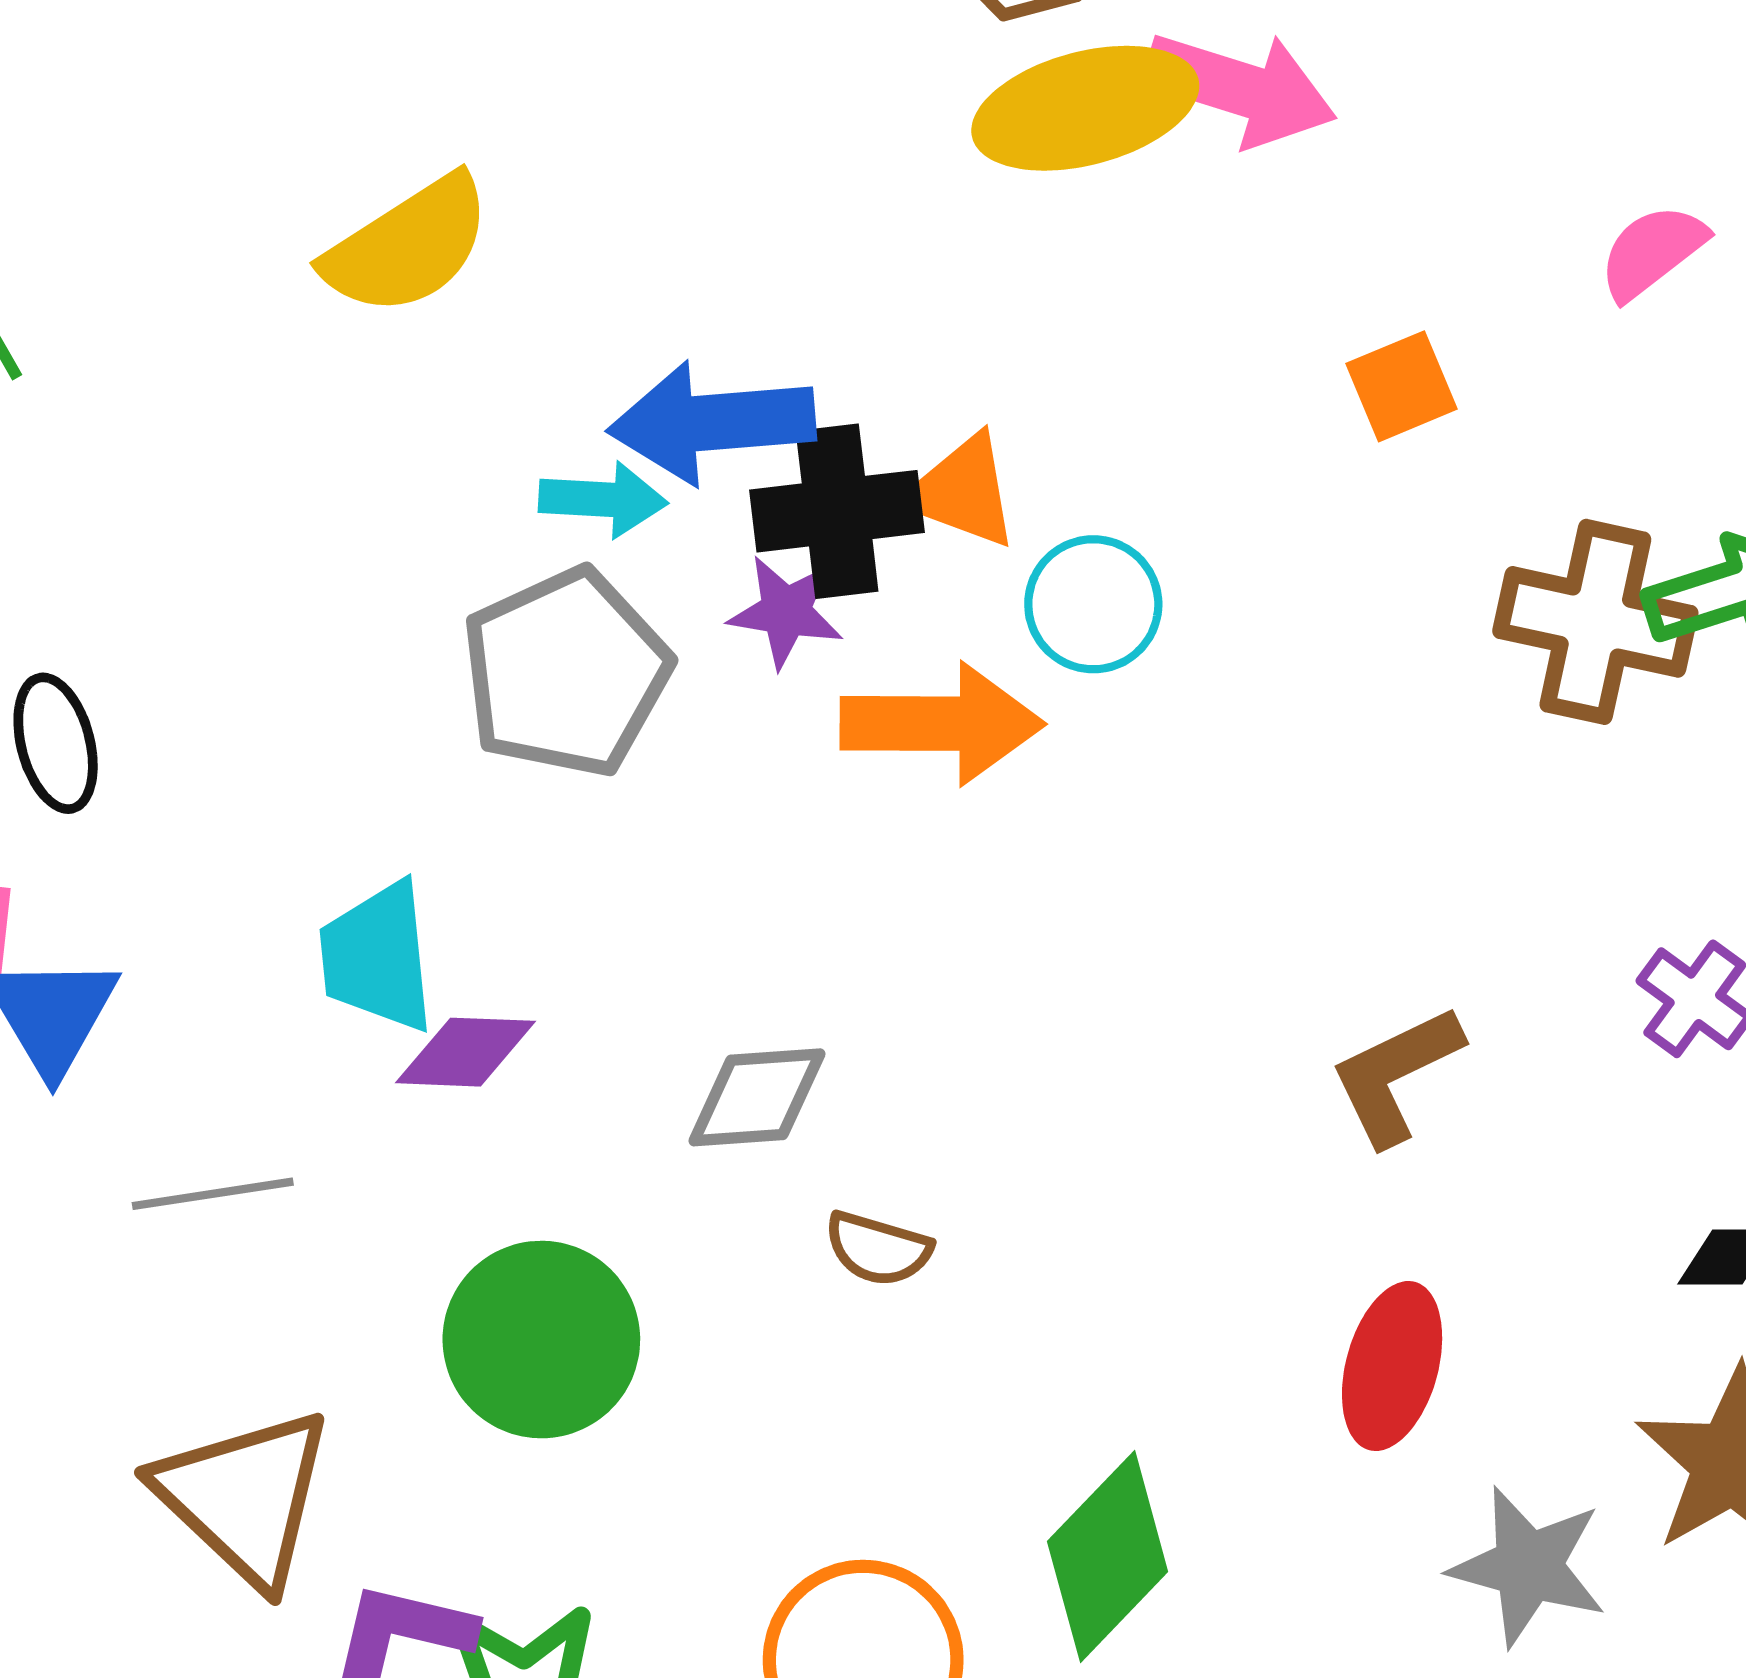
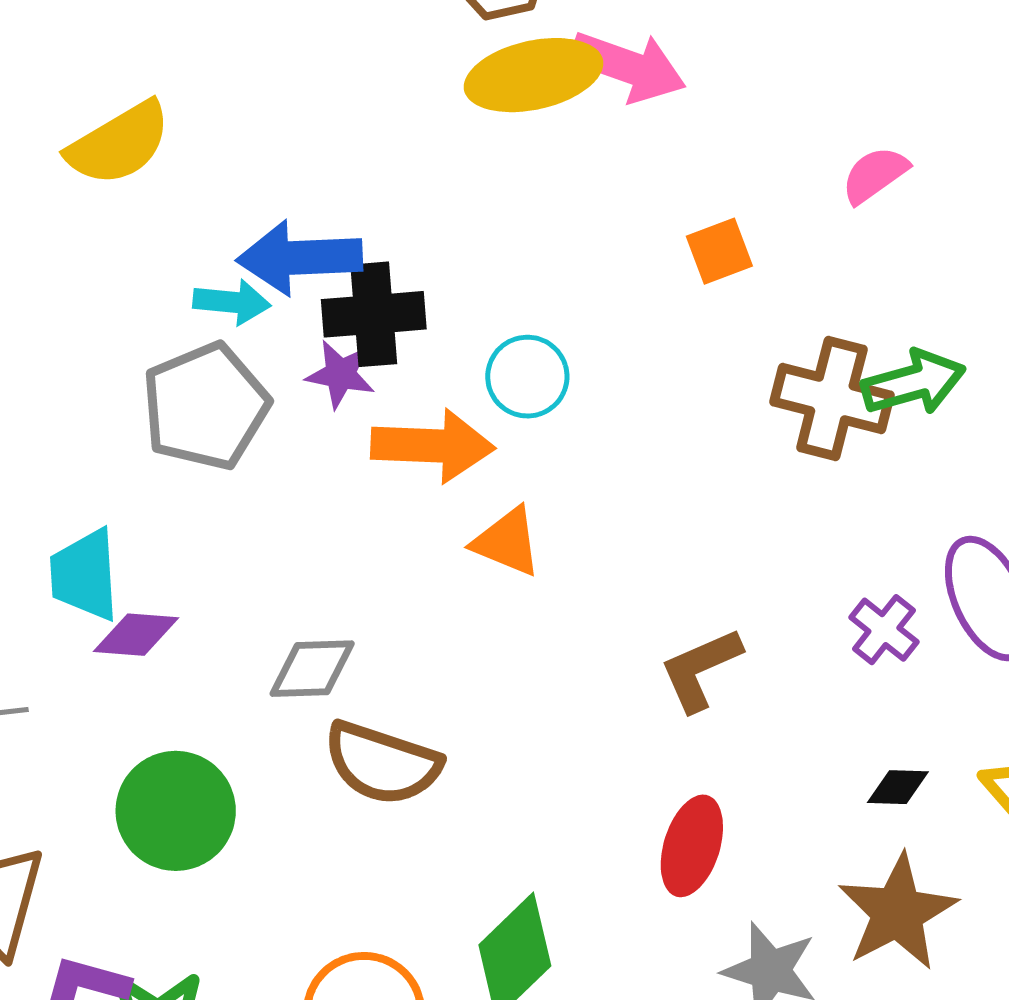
orange triangle: (962, 491) -> (507, 542), moved
brown semicircle: (878, 1249) -> (382, 763), size x1.8

